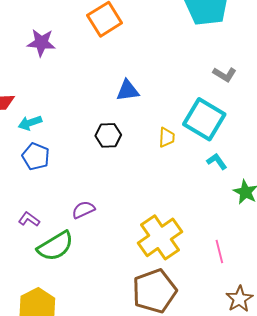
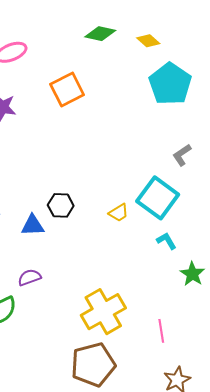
gray L-shape: (225, 74) -> (182, 155), turned 110
blue triangle: (128, 91) -> (33, 225), moved
yellow trapezoid: (167, 137) -> (119, 213), turned 50

